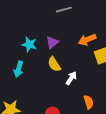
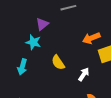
purple triangle: (52, 42) -> (42, 24), moved
white arrow: (71, 78) -> (84, 74), moved

